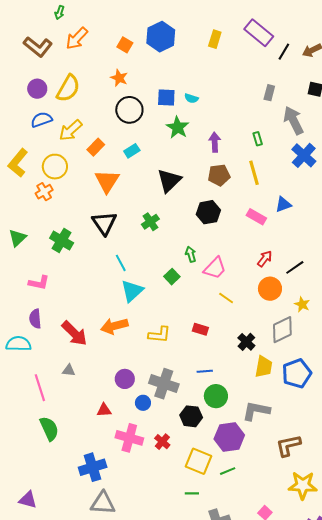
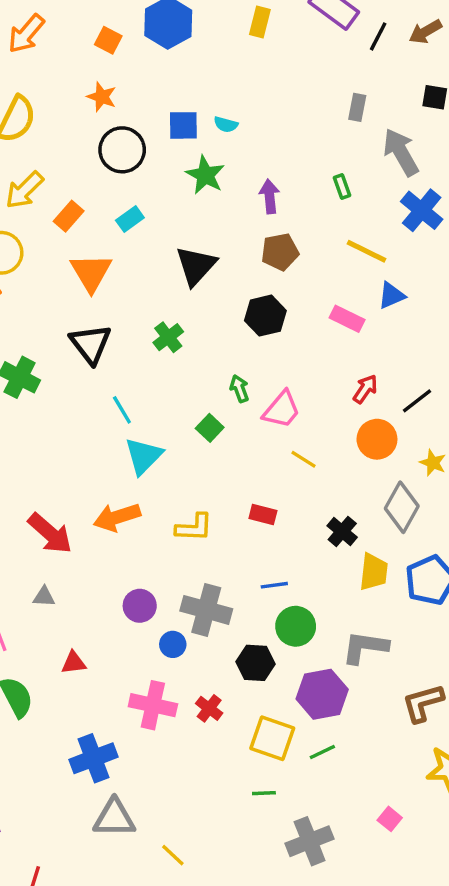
yellow line: (254, 173) -> (367, 251), moved, turned -45
gray diamond: (282, 330) -> (402, 507), turned -32
red triangle: (104, 410) -> (74, 663), moved

